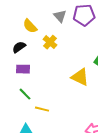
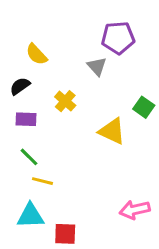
gray triangle: (60, 16) -> (97, 66), moved
yellow cross: (50, 42) -> (65, 101), moved
yellow line: (42, 109) -> (43, 181), moved

